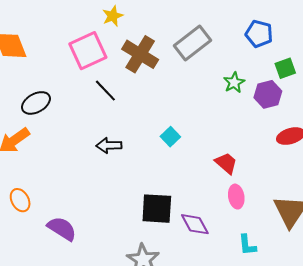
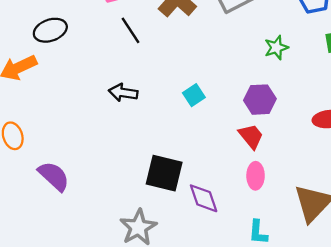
purple hexagon: (268, 94) -> (260, 100), moved

